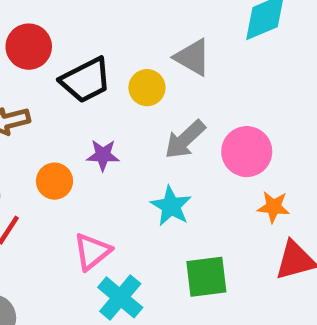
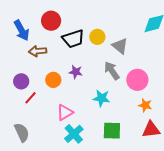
gray triangle: (193, 57) -> (120, 46), moved
yellow circle: (147, 88) -> (97, 37), moved
gray arrow: (185, 139) -> (112, 71), turned 90
cyan star: (171, 206) -> (101, 98), turned -30

